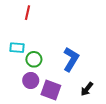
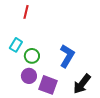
cyan rectangle: (17, 48) -> (16, 45), turned -64
black arrow: (87, 89) -> (82, 84), size x1.5

